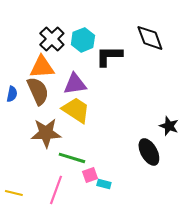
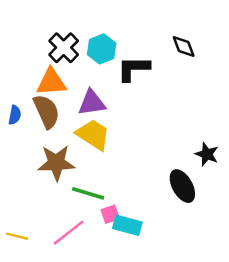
black diamond: (150, 38) -> (184, 47), size x0.7
cyan rectangle: (104, 184) -> (127, 225), size x1.6
pink line: (56, 190) -> (69, 233), turned 32

